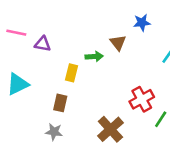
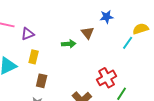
purple triangle: (43, 44) -> (28, 34), turned -32
yellow rectangle: (72, 73) -> (34, 57), moved

